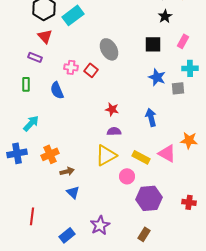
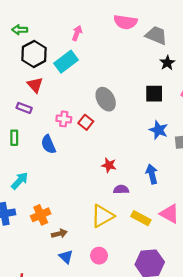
purple semicircle: (114, 131) -> (121, 189), moved
pink circle: (127, 176) -> (99, 256), moved

